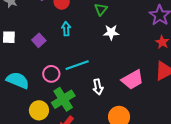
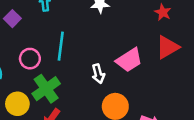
cyan line: (77, 65) -> (61, 46), turned -60
white arrow: (98, 87) -> (98, 74), moved

